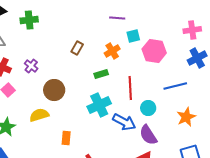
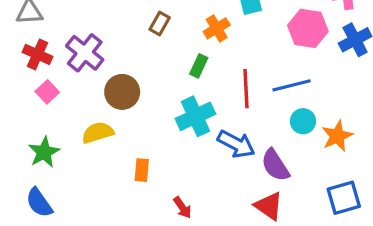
pink hexagon: (154, 51) -> (308, 28), moved
purple cross: (31, 66) -> (85, 53), size x1.6
green rectangle: (101, 74) -> (199, 66), turned -48
blue line: (175, 86) -> (292, 85), moved
cyan circle: (148, 108) -> (303, 121), moved

